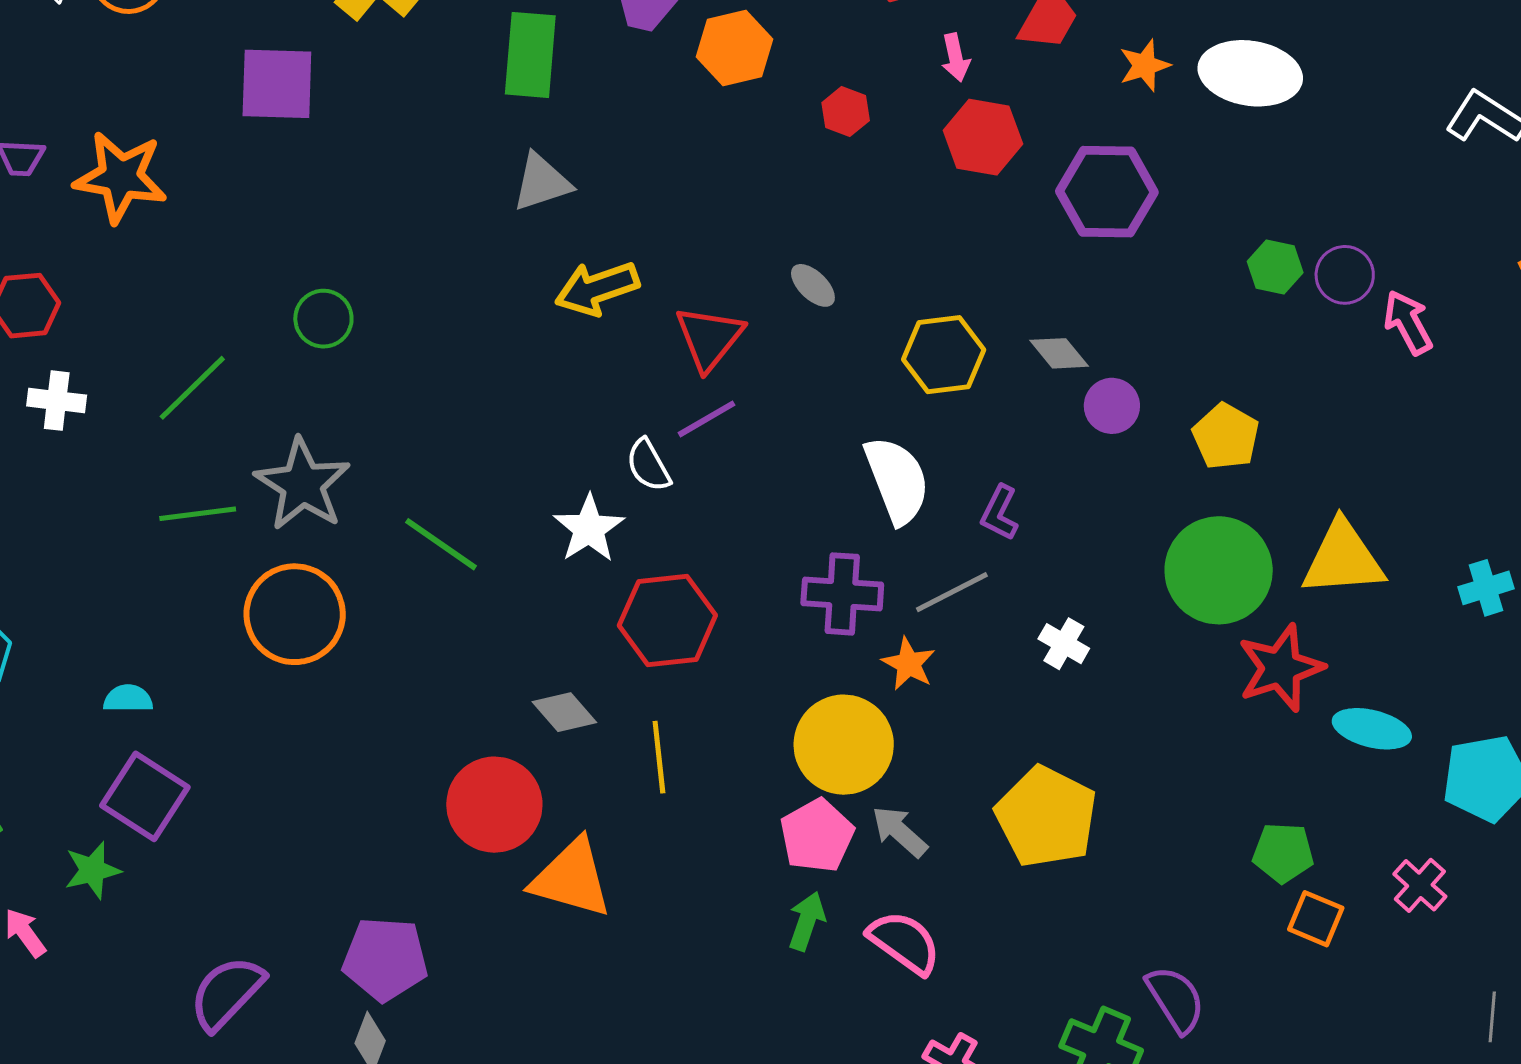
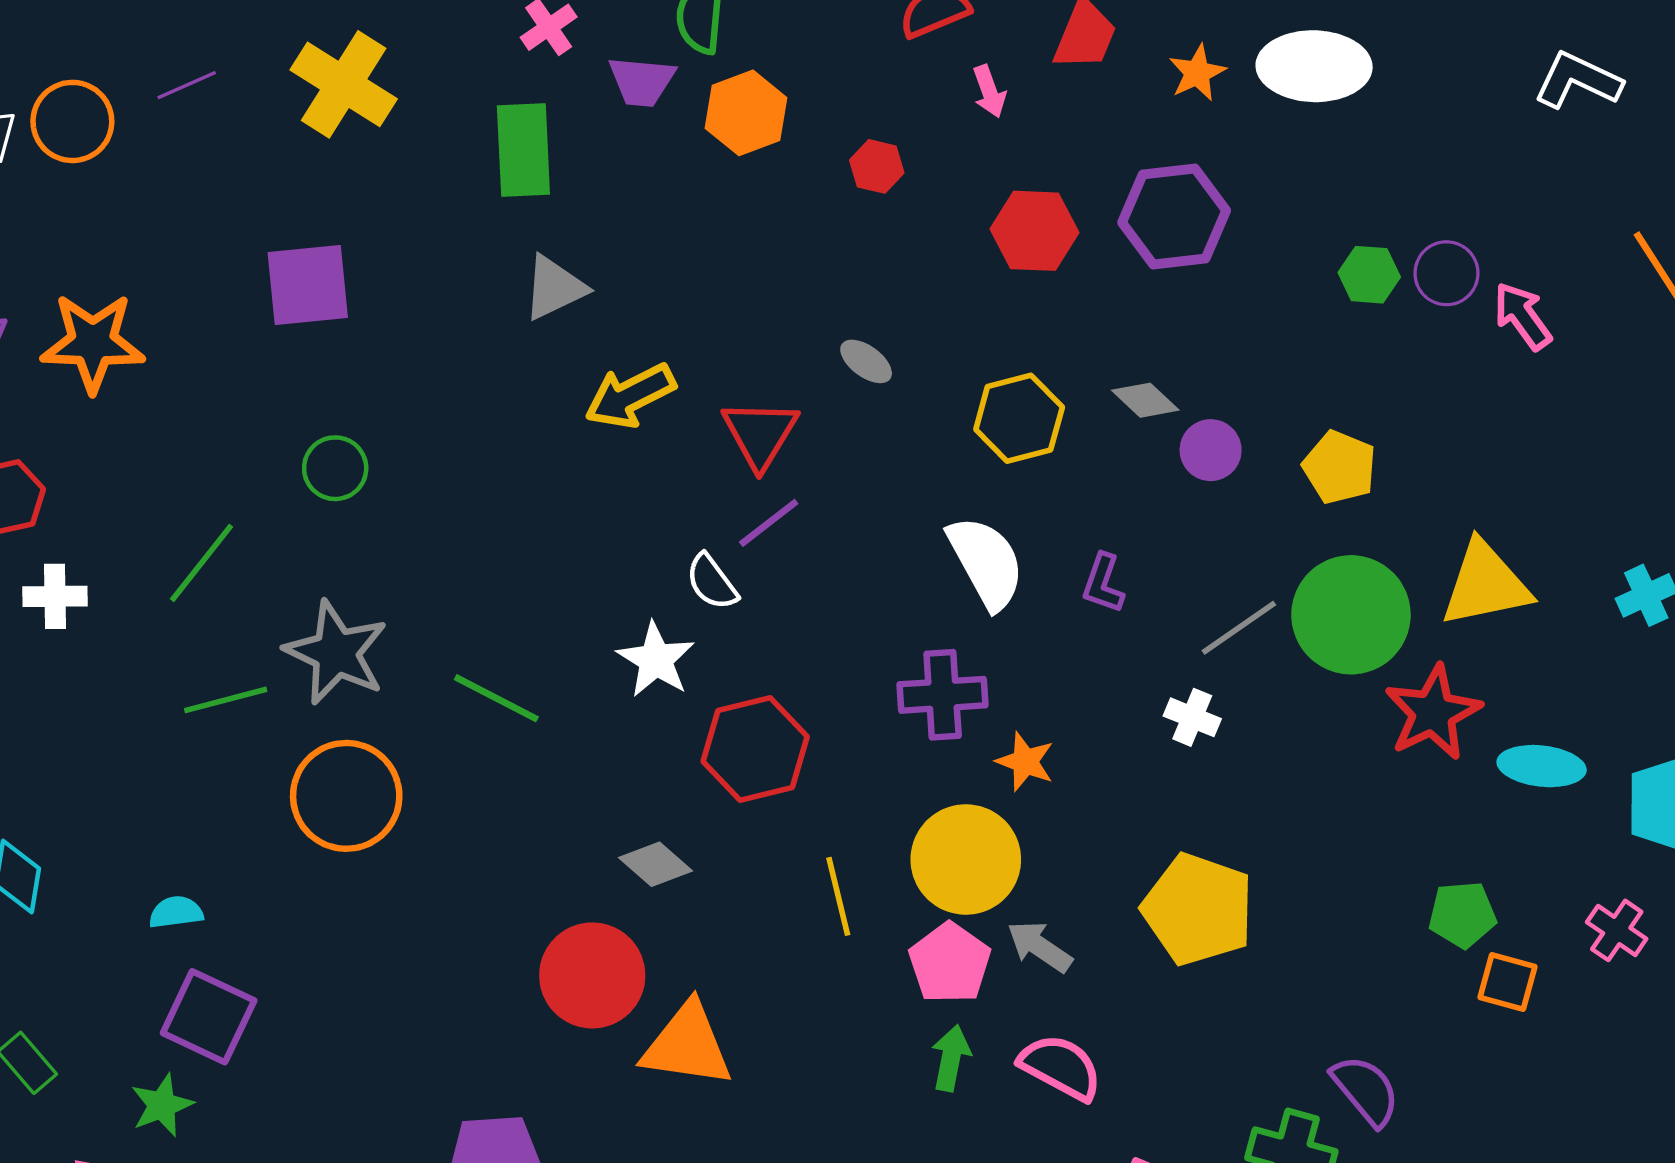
purple square: (277, 84) -> (308, 285), moved
red hexagon: (983, 137) -> (1034, 231), moved
gray line: (952, 592) -> (1239, 628), moved
yellow line: (659, 757) -> (838, 896), moved

